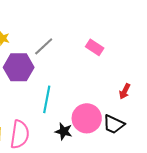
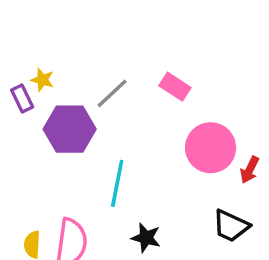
pink rectangle: (95, 47) -> (175, 87), moved
pink circle: (87, 118) -> (211, 148), moved

